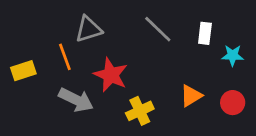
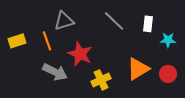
yellow rectangle: (23, 71) -> (17, 41), moved
orange triangle: (191, 96) -> (138, 69), size x1.4

